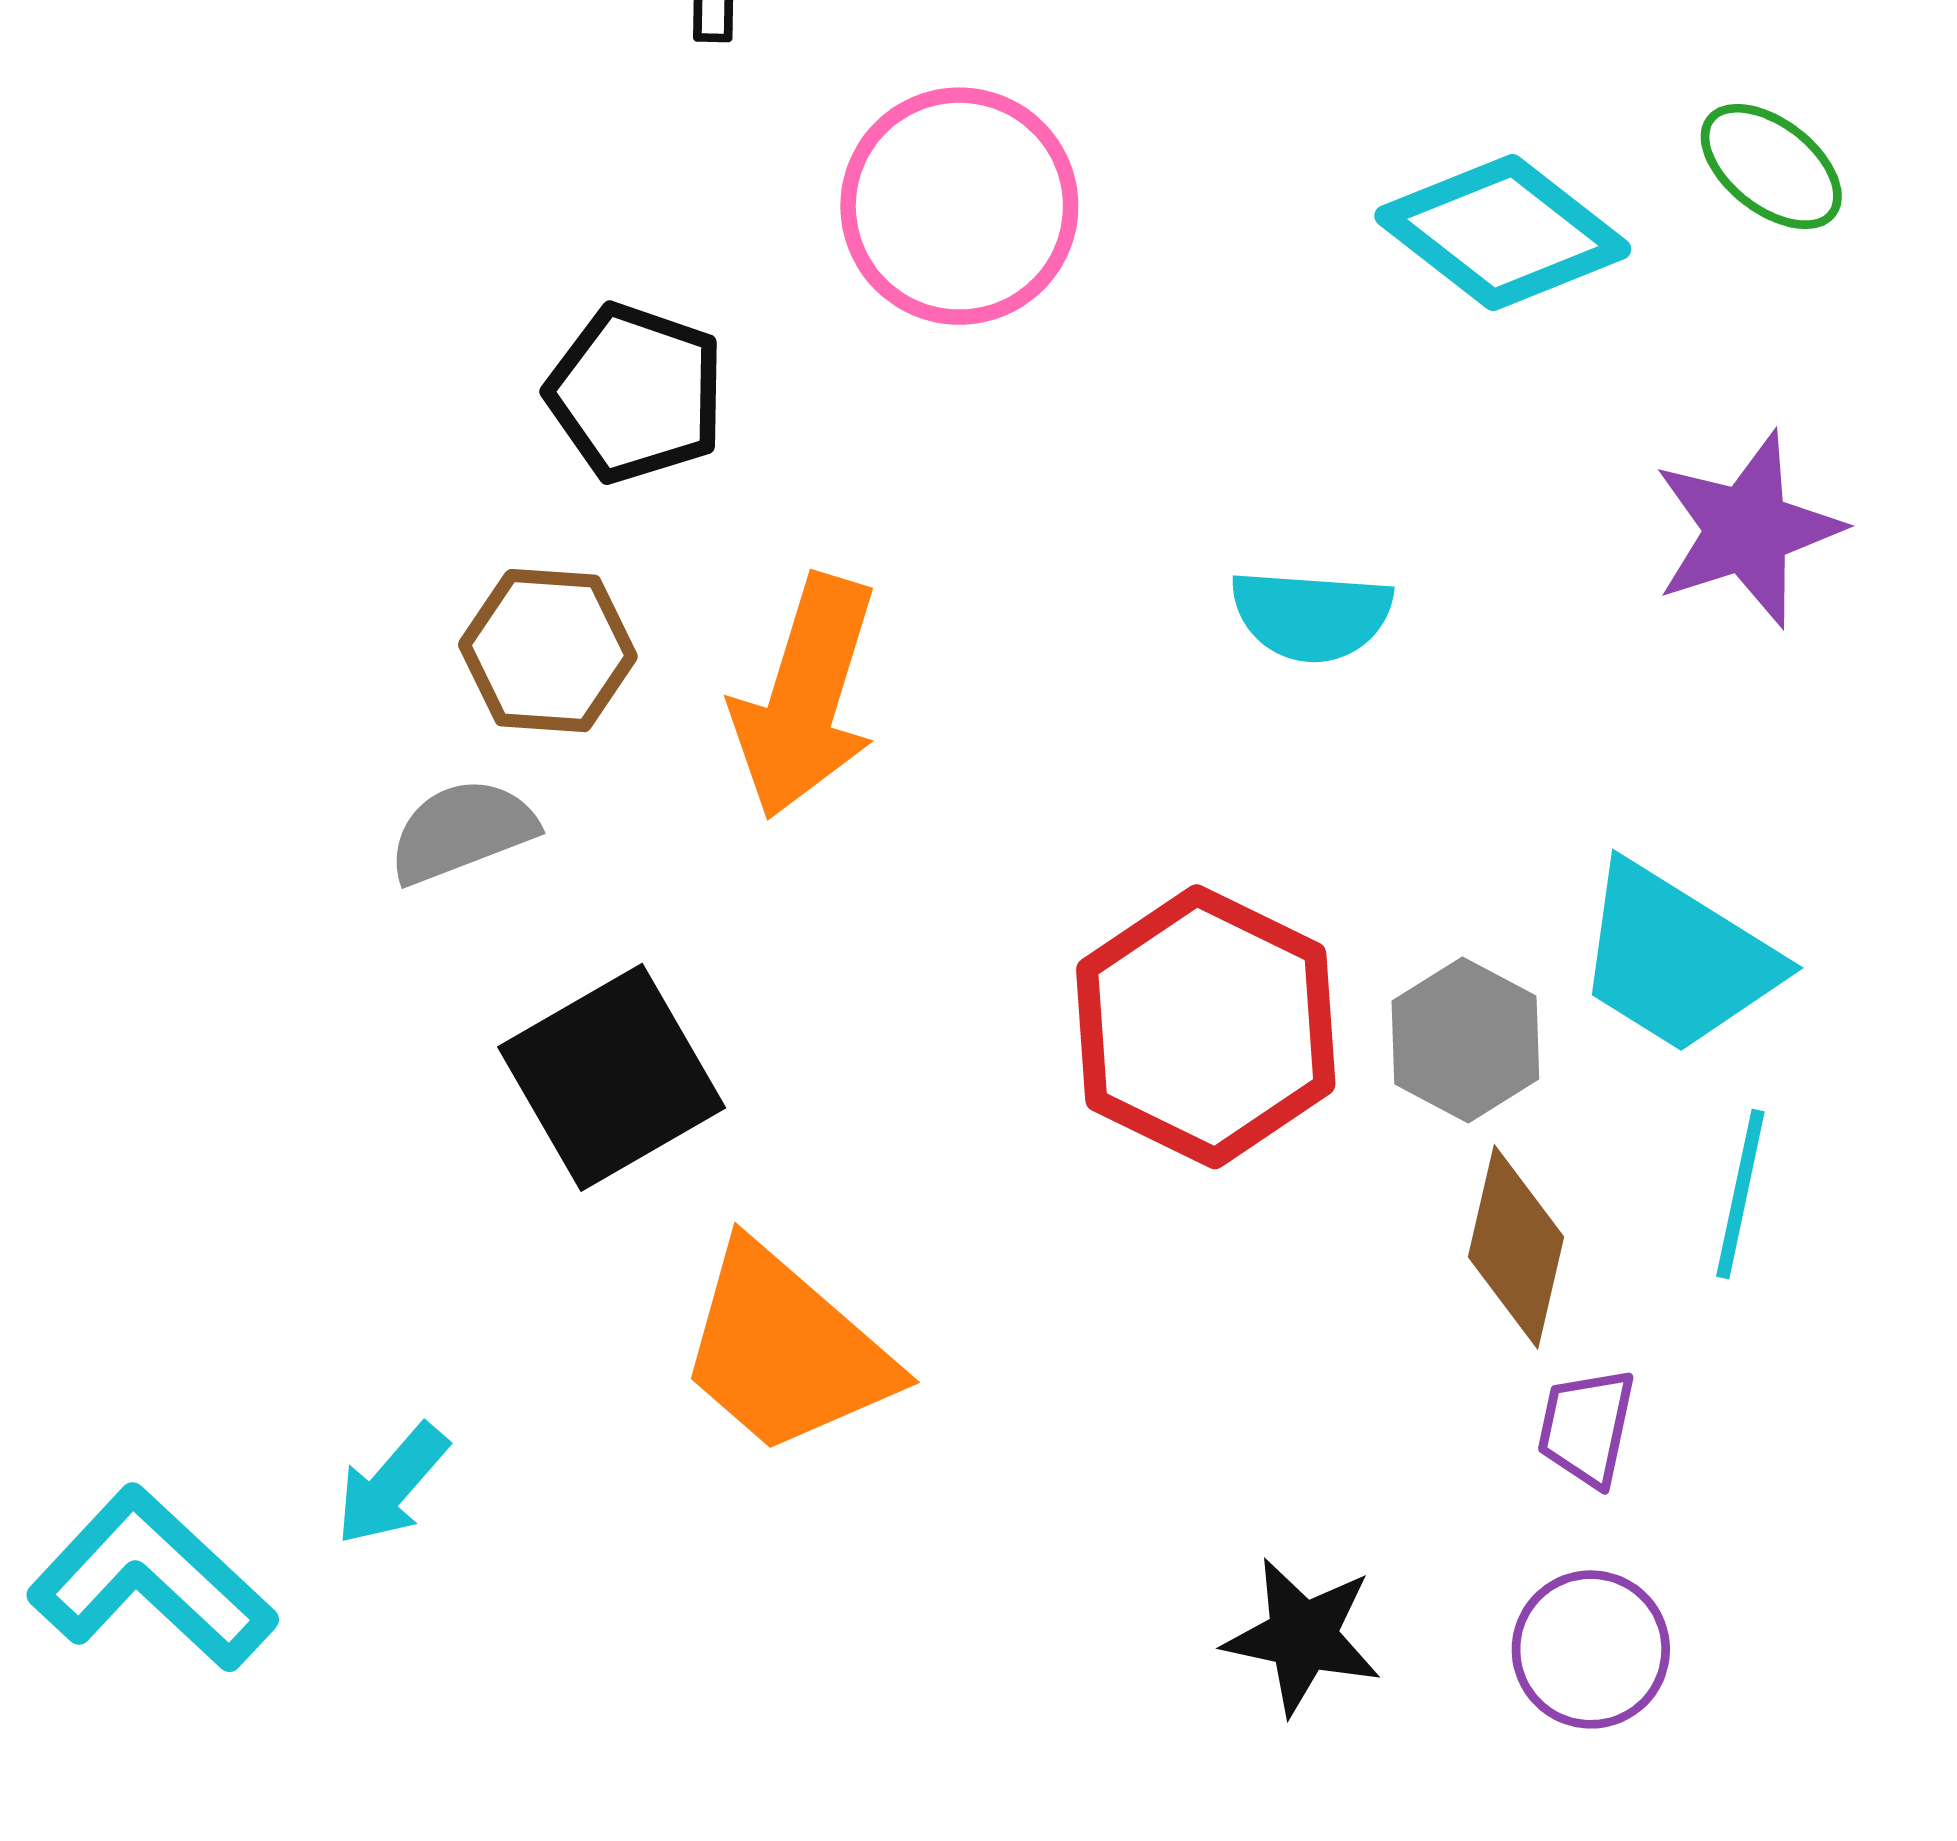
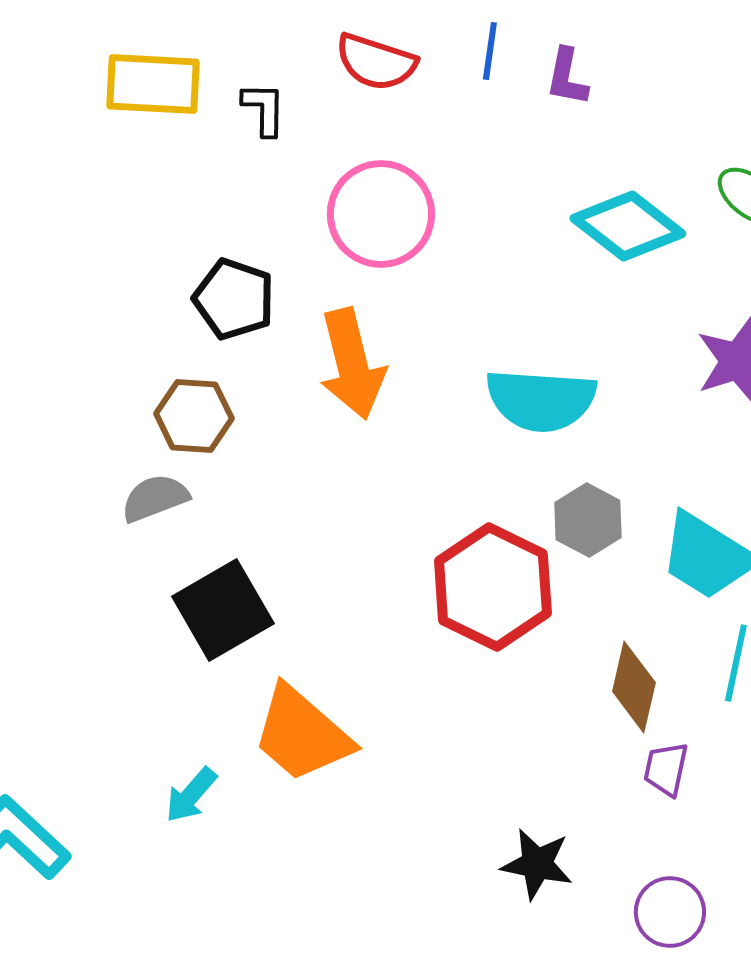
cyan semicircle: (1311, 615) -> (541, 400), size x1.5
orange arrow: (805, 697) -> (352, 364), moved, turned -31
gray hexagon: (1465, 1040) -> (588, 520), moved
cyan arrow: (392, 1484) -> (191, 795), moved
purple circle: (1591, 1649) -> (670, 912), moved

